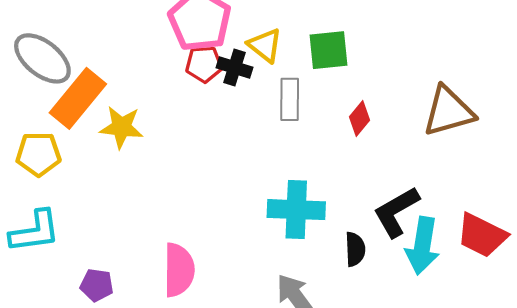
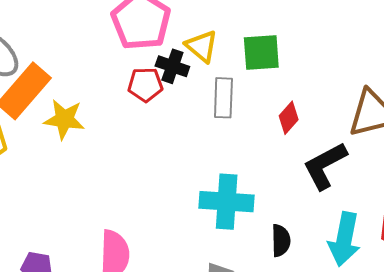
red pentagon: (204, 64) -> (145, 85), moved
black L-shape: (396, 212) -> (325, 166), moved

